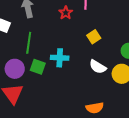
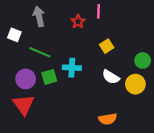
green line: (29, 43) -> (40, 52), turned -75
green square: (38, 67) -> (49, 77), turned -35

